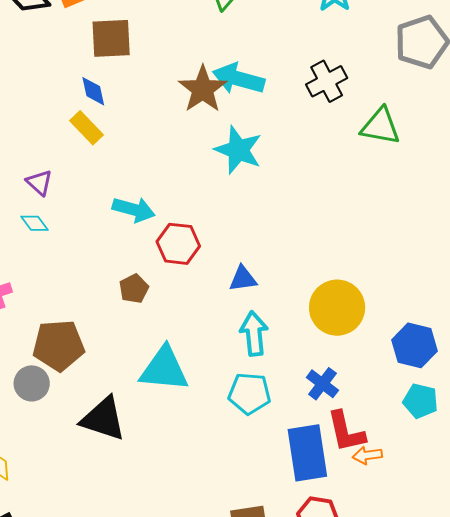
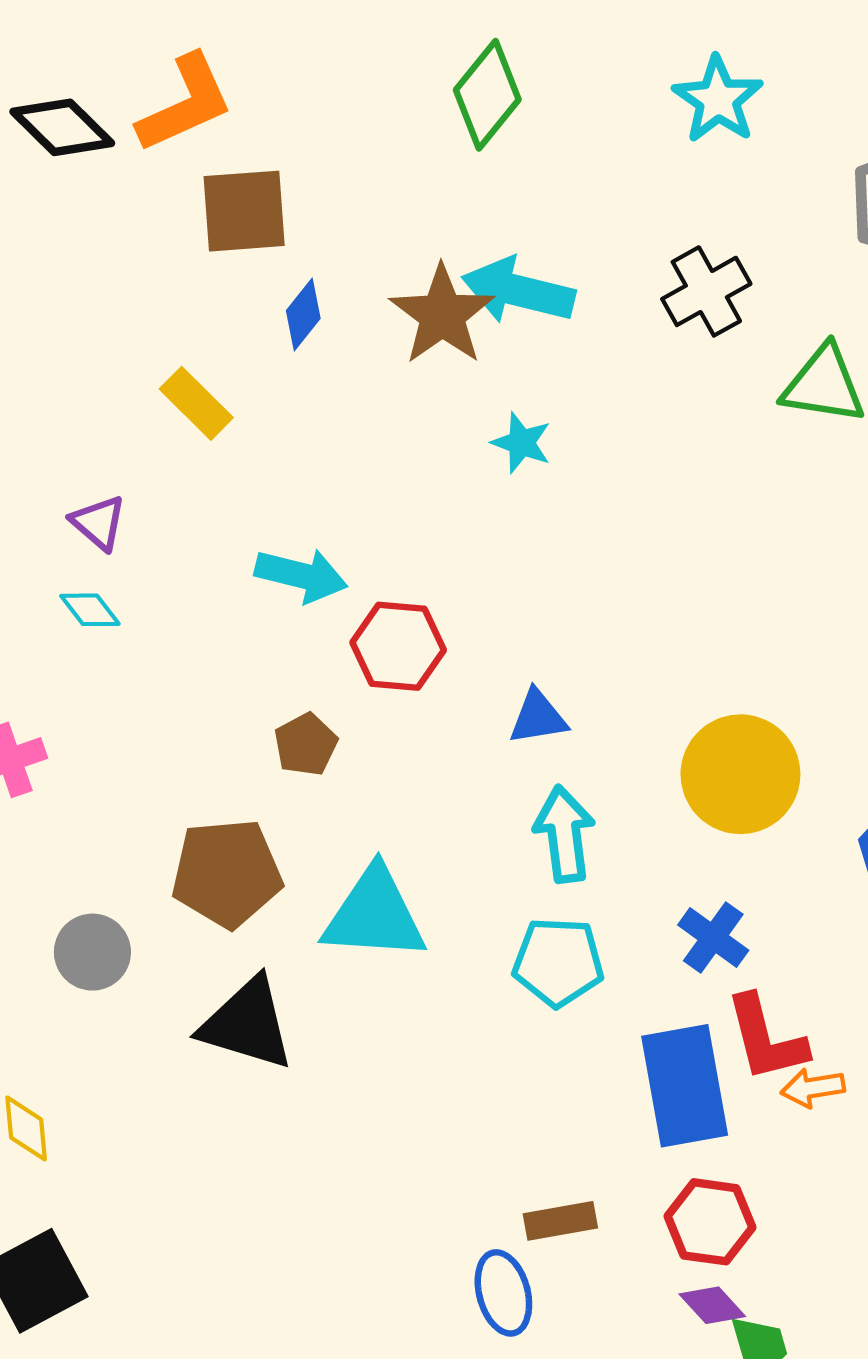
blue diamond: (93, 91) -> (303, 314), moved, turned 52
cyan star: (238, 150) -> (521, 443), size x0.6
brown pentagon: (59, 345) -> (227, 873), moved

